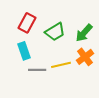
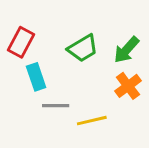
red rectangle: (27, 23) -> (21, 42), moved
yellow line: (61, 65) -> (92, 121), moved

